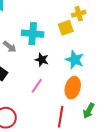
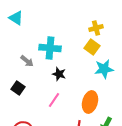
yellow square: (66, 28) -> (92, 47), moved, turned -35
cyan star: (75, 60) -> (104, 69), moved, turned -30

